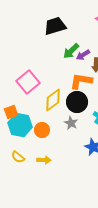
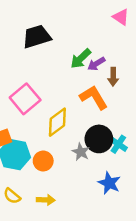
black trapezoid: (55, 26) -> (37, 37), moved
orange L-shape: (81, 81) -> (94, 97), turned 50
black circle: (77, 102) -> (99, 139), moved

